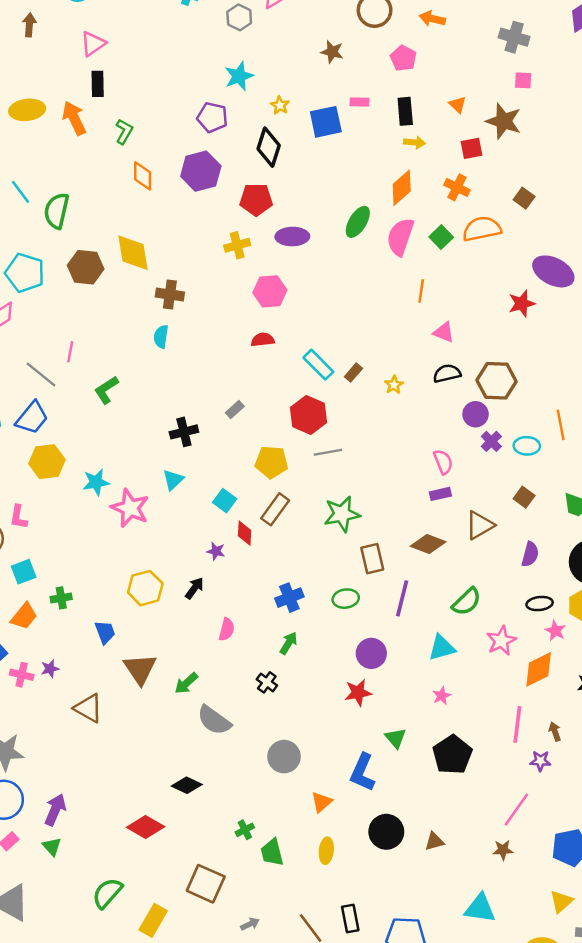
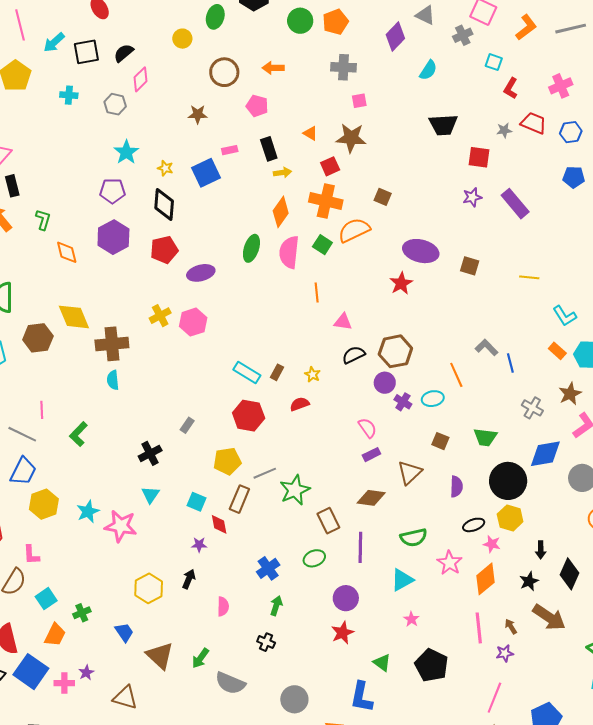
orange cross: (457, 187) -> (326, 201), size x1.5
yellow cross: (237, 245) -> (160, 316), moved
brown cross: (170, 295) -> (112, 344), size x1.4
red semicircle: (263, 340) -> (300, 404), moved
gray line: (328, 452) -> (265, 473), moved
green semicircle: (467, 602) -> (414, 537), turned 44

